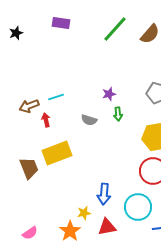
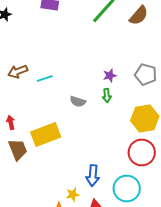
purple star: (109, 94) -> (110, 76), moved
brown arrow: (29, 106) -> (18, 72), moved
red arrow: (46, 120) -> (11, 122), moved

